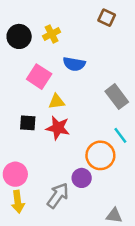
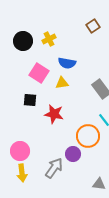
brown square: (107, 18) -> (93, 26), turned 32
yellow triangle: (57, 102) -> (62, 83), moved
black square: (28, 123) -> (30, 100), moved

